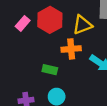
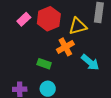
orange cross: (71, 49) -> (65, 47), turned -30

